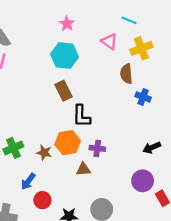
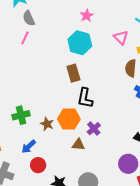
purple cross: (97, 148) -> (94, 129), turned 32

